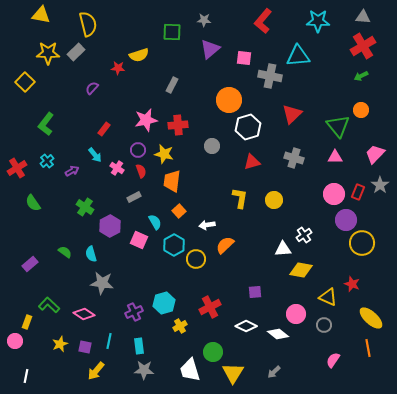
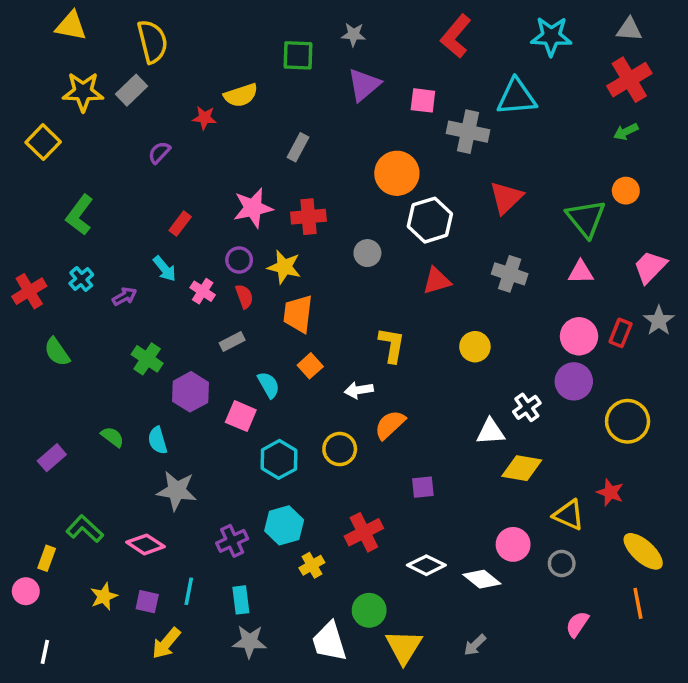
yellow L-shape: (240, 198) -> (392, 345), moved
purple circle: (346, 220) -> (574, 381), moved
cyan hexagon: (174, 245) -> (279, 459), moved
purple square: (255, 292) -> (423, 487), moved

